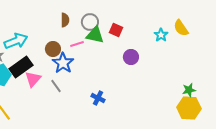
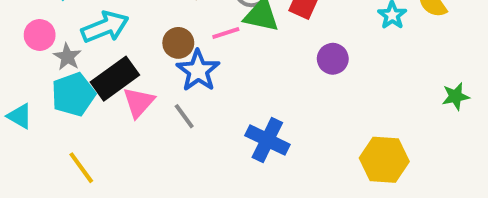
green star: (189, 90) -> (456, 96), moved
blue cross: (98, 98) -> (267, 140), size x1.5
yellow hexagon: (189, 108) -> (384, 160), moved

